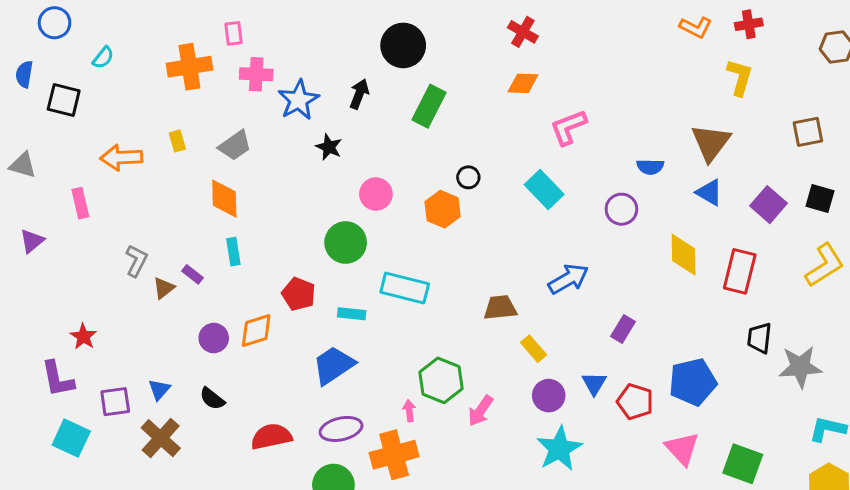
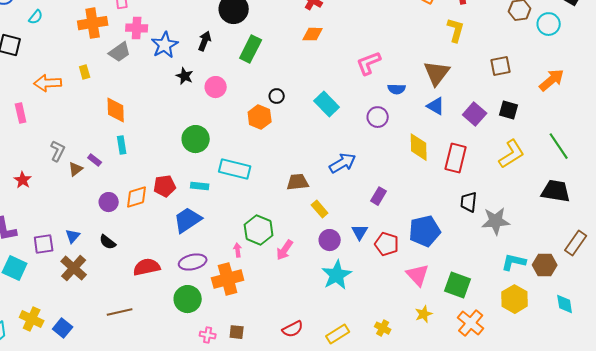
pink L-shape: (568, 127) -> (369, 63), moved
gray trapezoid: (235, 146) -> (120, 52), moved
pink circle: (376, 194) -> (216, 87), moved
red pentagon: (299, 294) -> (165, 186), moved, turned -30
red star: (83, 336) -> (23, 180), moved

